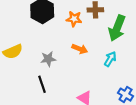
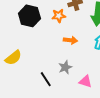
gray star: (48, 59) -> (65, 67), moved

